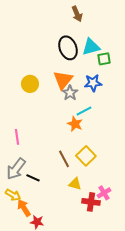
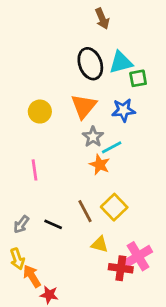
gray star: (70, 93) -> (93, 137), moved
pink line: (17, 137) -> (35, 170), moved
gray arrow: (16, 169) -> (21, 224), size x0.6
black line: (33, 178) -> (53, 224), moved
pink cross: (104, 193) -> (138, 256), size x1.5
yellow arrow: (13, 195) -> (17, 259), turned 42

